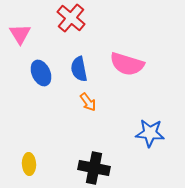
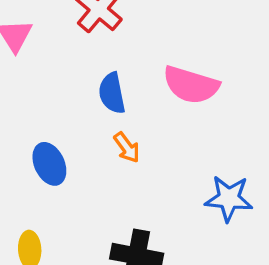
blue ellipse: (41, 73) -> (49, 164), moved

